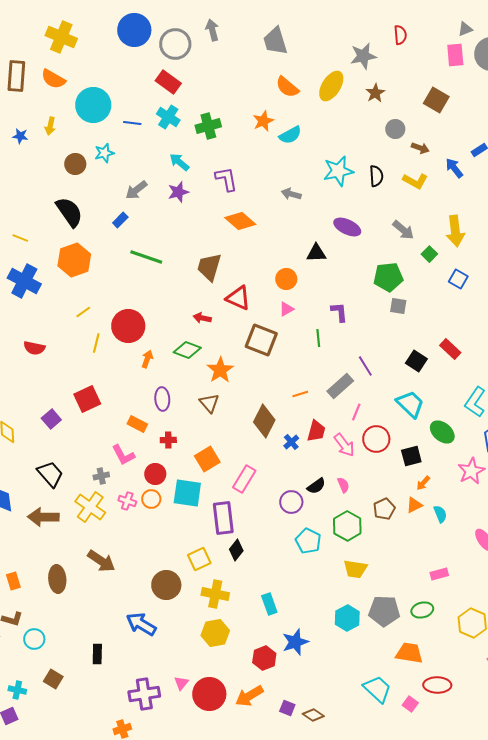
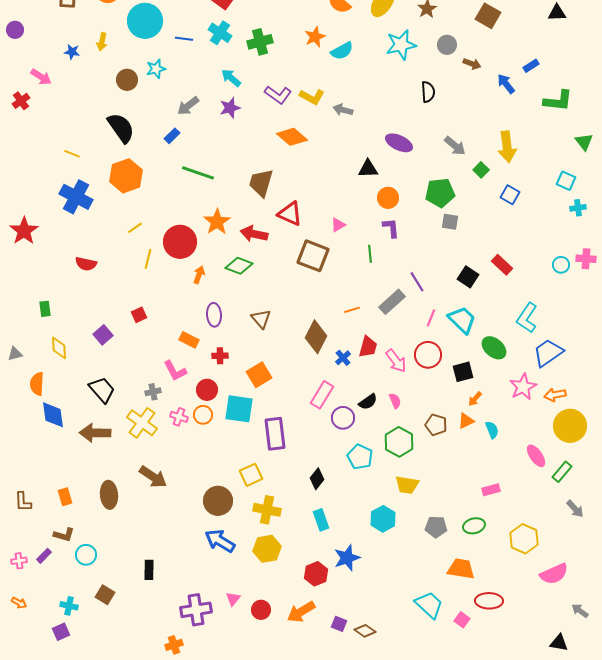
cyan star: (338, 171) -> (401, 45), moved
purple L-shape: (226, 179) -> (278, 95), turned 136
yellow L-shape: (415, 181) -> (312, 97), moved
orange circle: (286, 279) -> (388, 198), moved
red arrow: (202, 318) -> (254, 234), size x1.5
orange star: (220, 370) -> (217, 222), moved
red square: (87, 399) -> (139, 315), size x0.6
pink line: (356, 412) -> (431, 318), moved
pink rectangle: (244, 479) -> (322, 395), moved
brown pentagon: (384, 509) -> (436, 425), turned -30
black diamond: (236, 550) -> (317, 479), moved
gray pentagon: (384, 611) -> (436, 527), size x0.7
cyan hexagon: (347, 618) -> (383, 519), moved
blue arrow: (141, 624) -> (220, 541), moved
red circle: (209, 694) -> (261, 610), size x0.6

